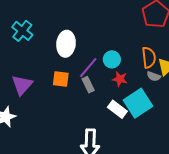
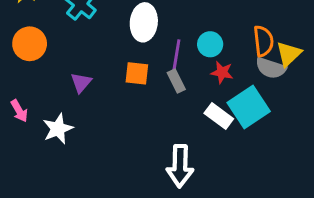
purple line: (88, 68) -> (176, 56), turned -30
gray semicircle: (154, 76) -> (271, 68), size x1.5
purple triangle: (22, 85) -> (81, 83), size x0.7

